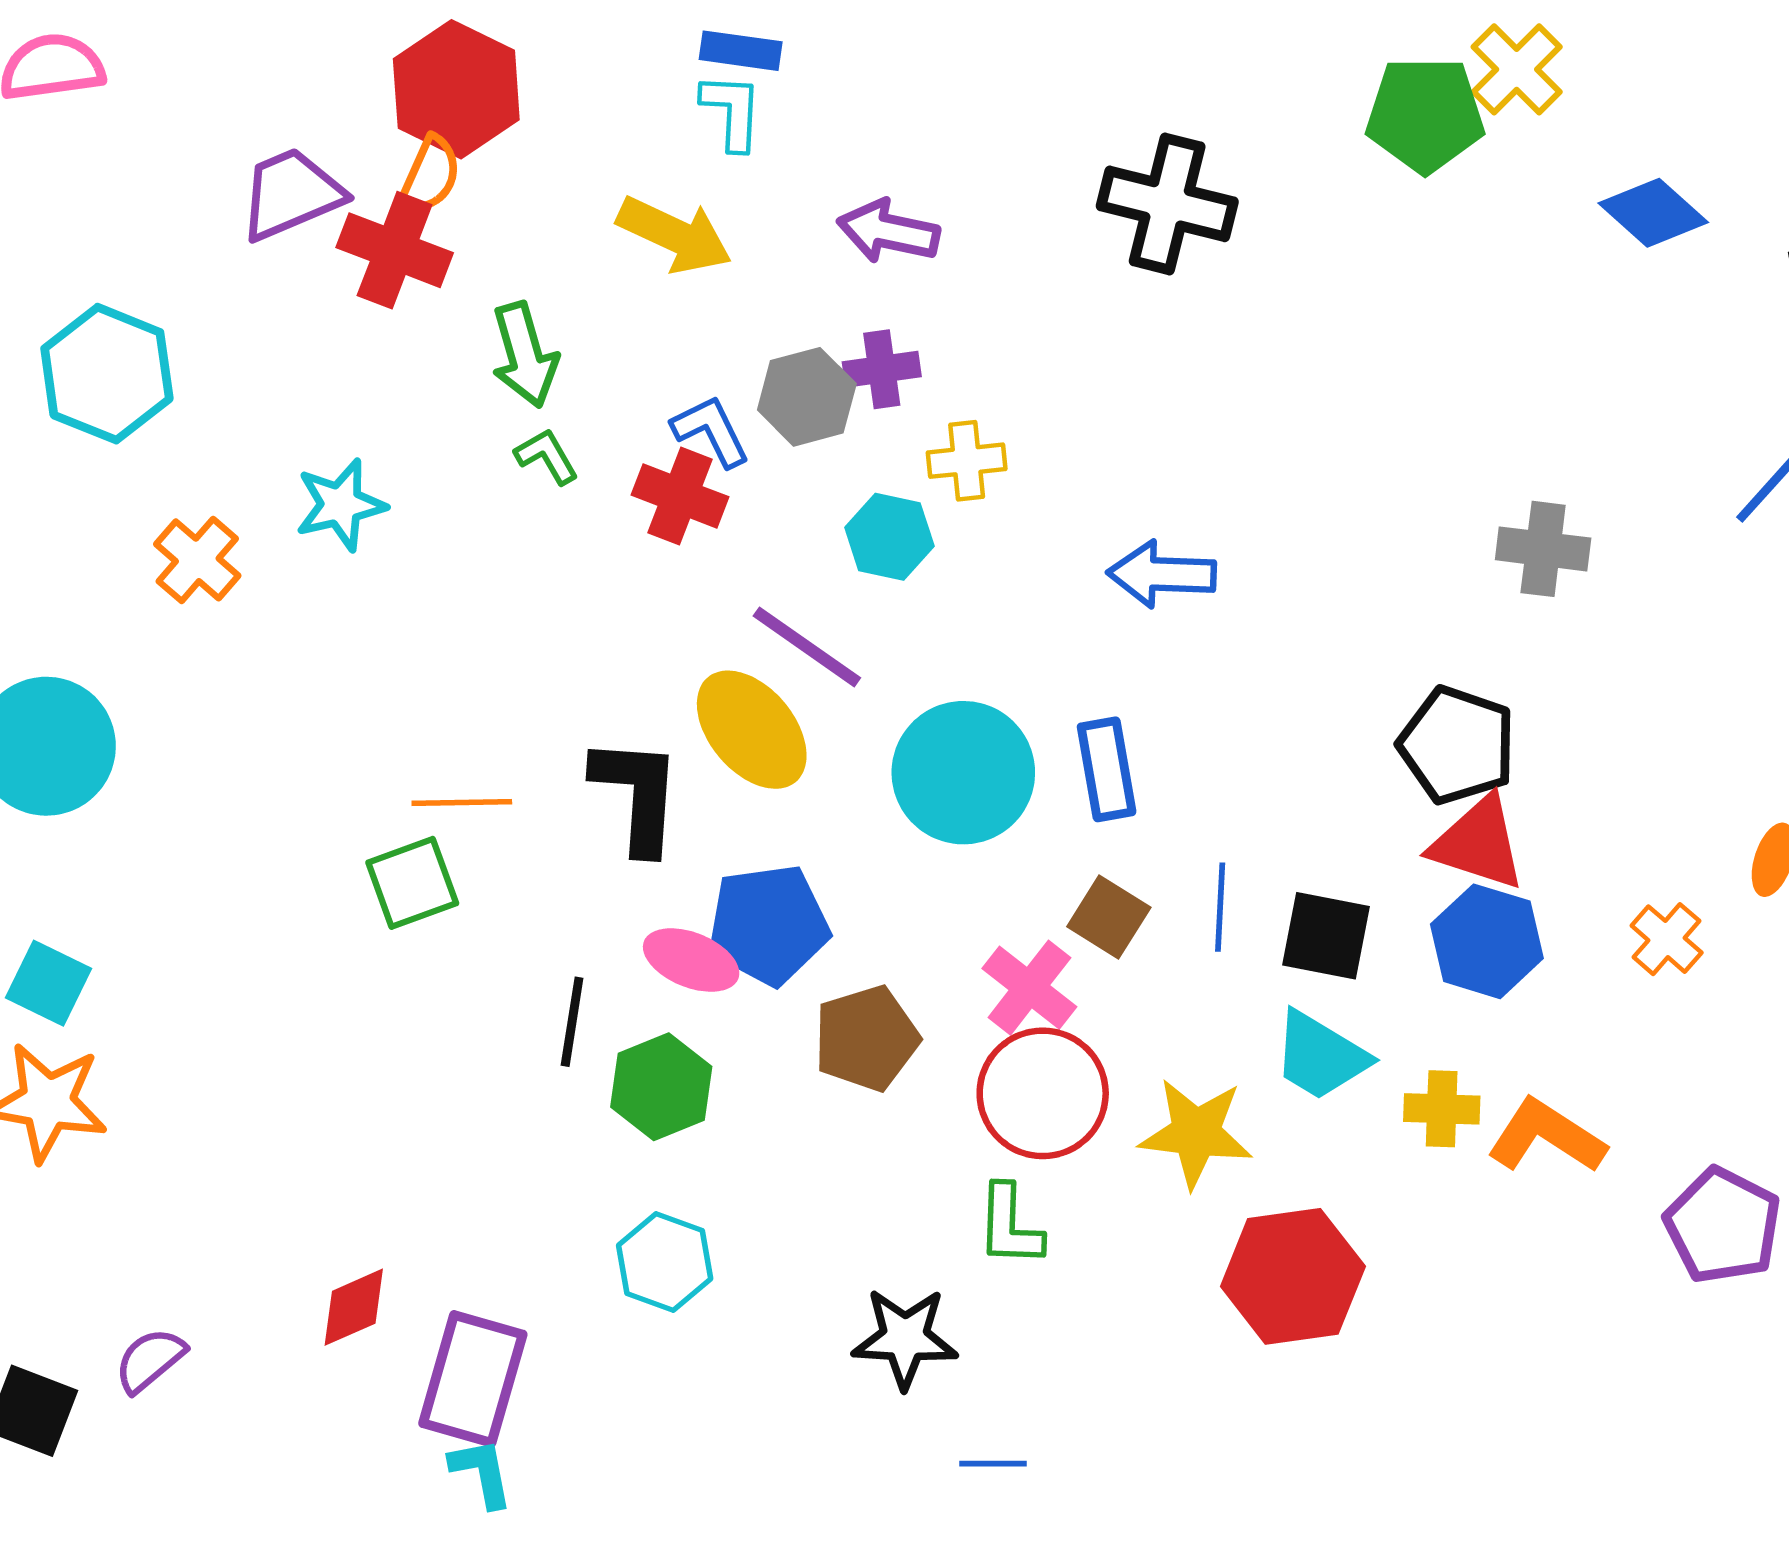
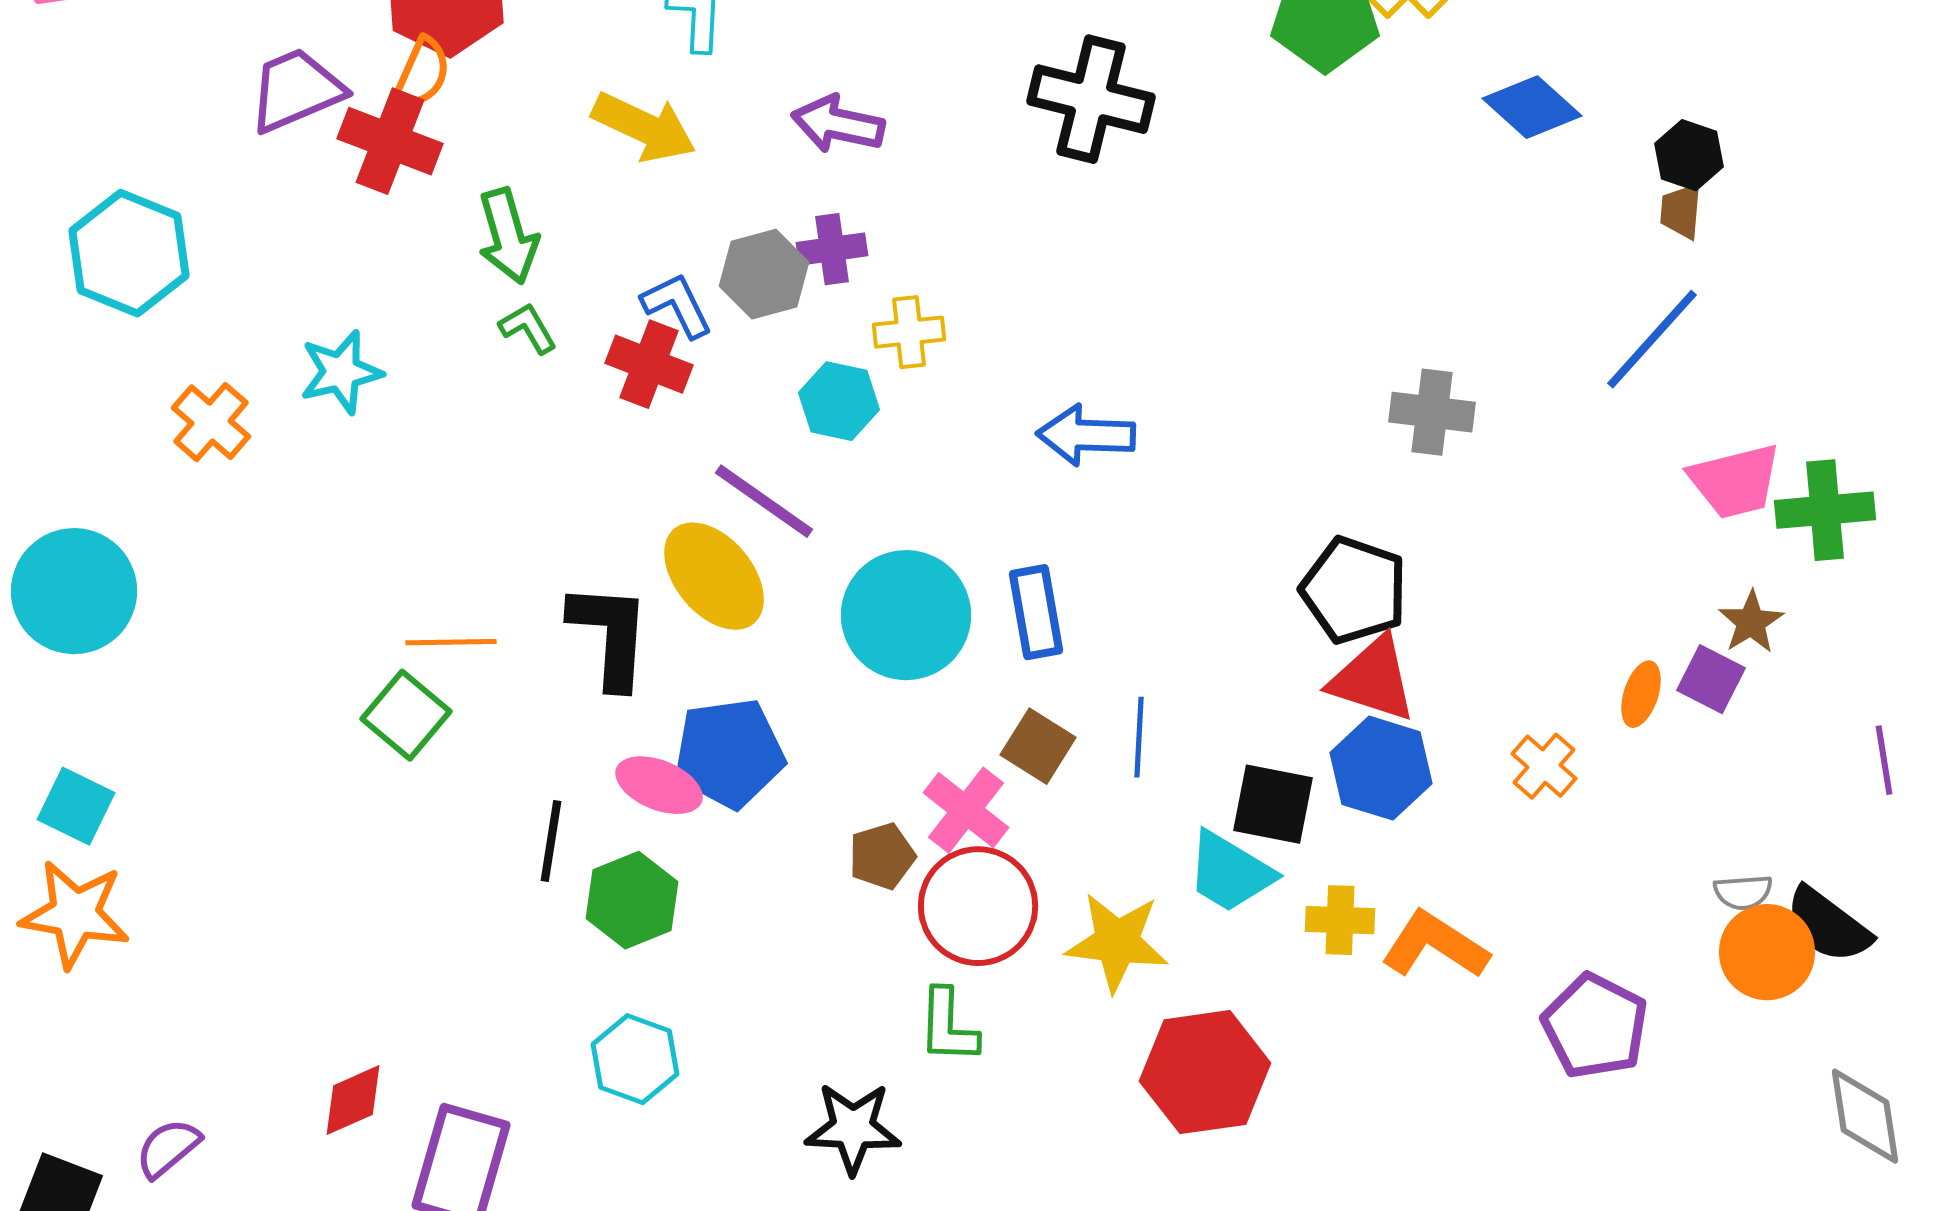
green square: (412, 883) -> (406, 715), turned -30
black square: (1326, 936) -> (1273, 804), moved
brown pentagon: (866, 1038) -> (882, 856), moved, size x0.7

